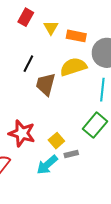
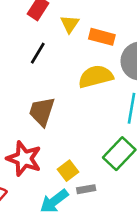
black line: (28, 64) -> (38, 53), moved
brown trapezoid: (46, 84) -> (42, 111), moved

